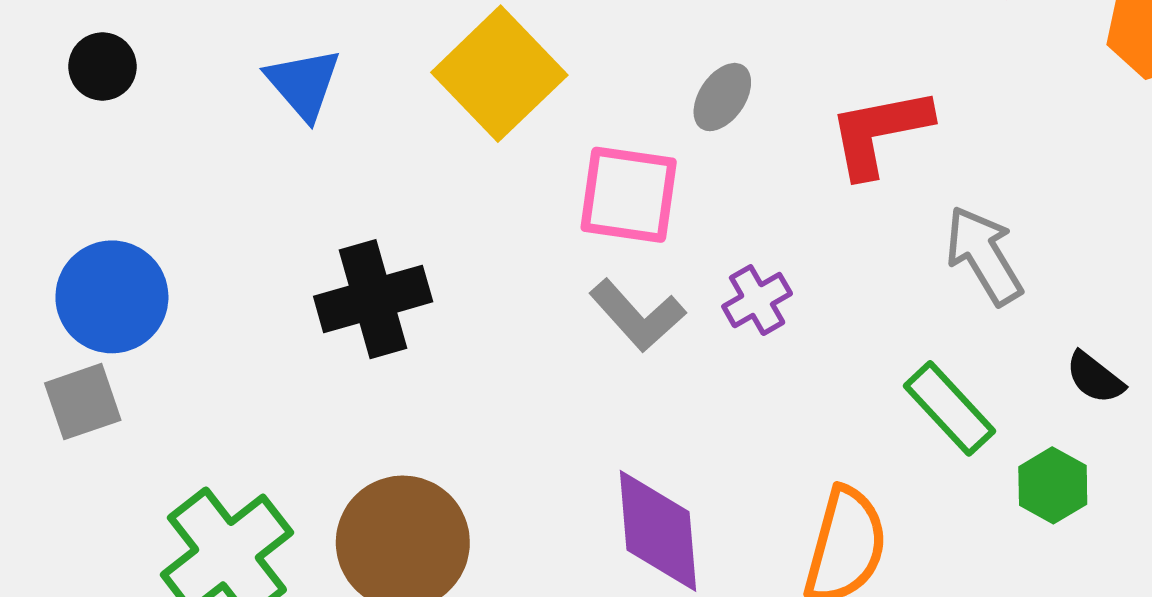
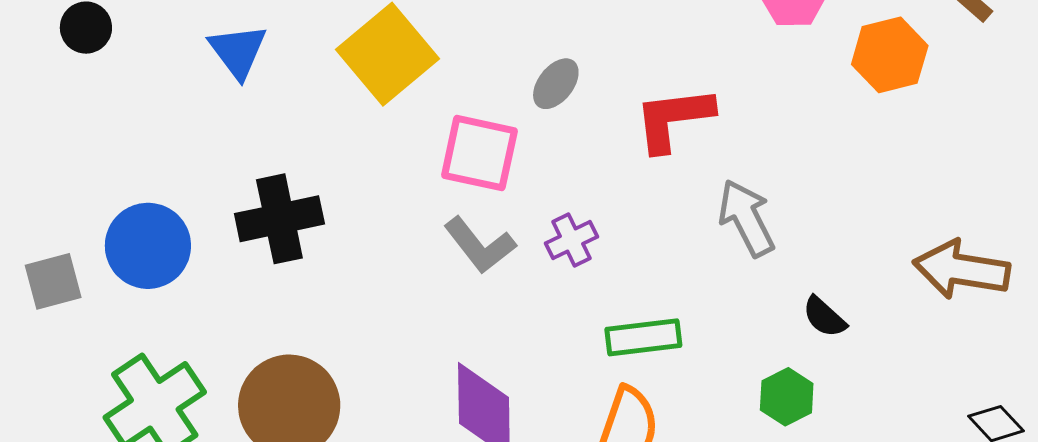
blue circle: (112, 297) -> (148, 246), moved
green rectangle: (950, 408) -> (643, 337), moved, turned -58

